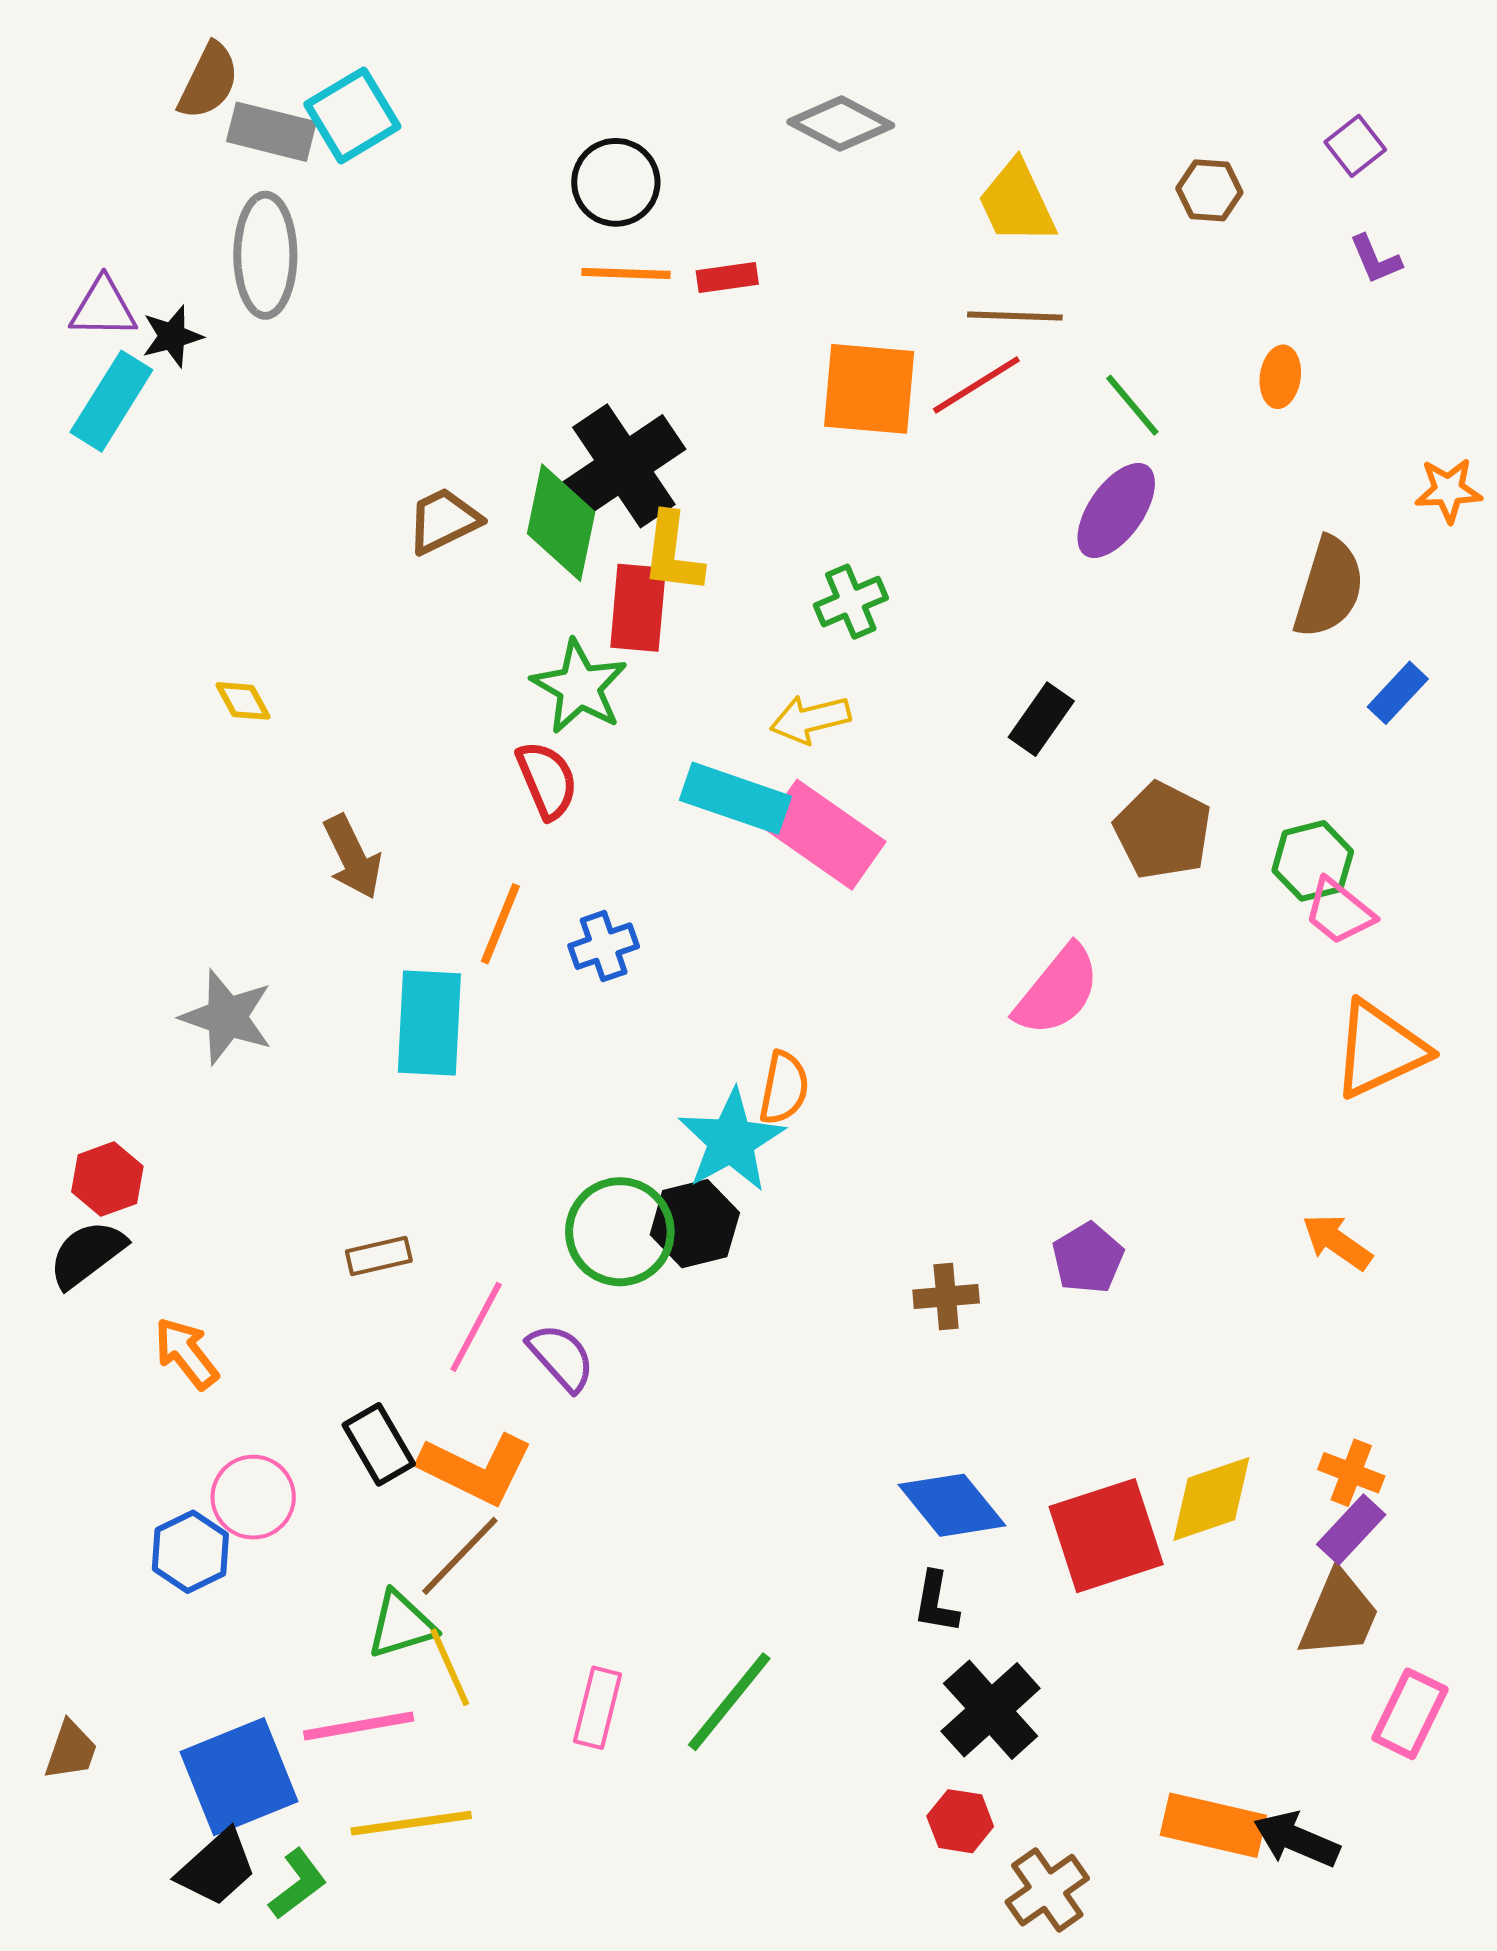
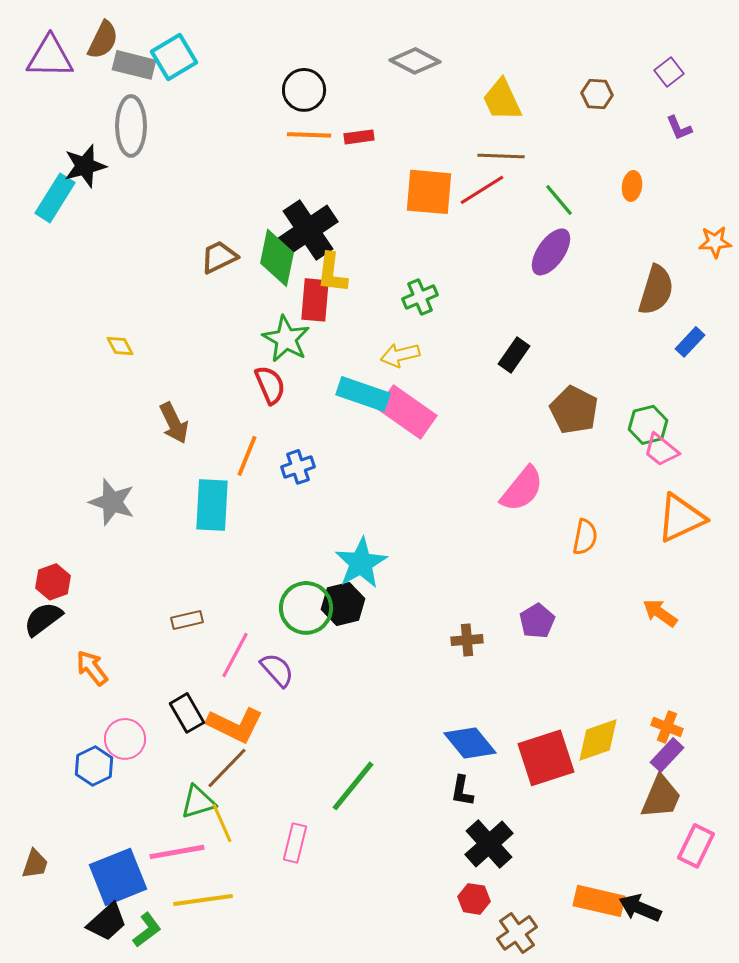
purple triangle: (103, 308) -> (50, 57), moved, size x1.4
black star: (172, 336) -> (85, 166), size x1.4
orange semicircle: (784, 1088) -> (585, 537), moved
green line: (729, 1702) -> (353, 786), moved

